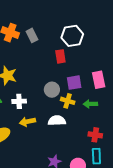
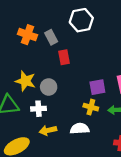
white hexagon: (72, 36) -> (81, 20), moved
red rectangle: (60, 56) -> (64, 57), moved
gray circle: (52, 90) -> (49, 87), moved

